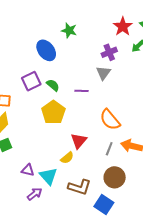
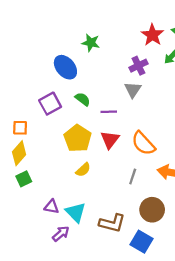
green semicircle: (53, 85) -> (83, 99), moved
red triangle: (79, 141) -> (110, 140), moved
gray line: (109, 149) -> (133, 176), moved
yellow semicircle: (67, 158) -> (83, 170), moved

